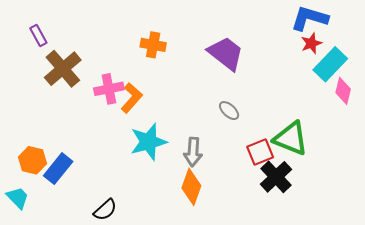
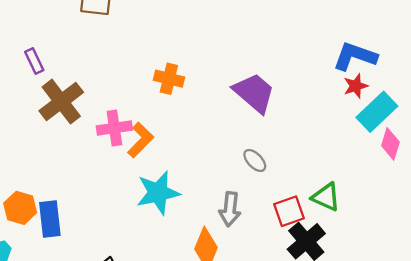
green triangle: (291, 138) -> (326, 197), size x0.7
gray arrow: (193, 152) -> (230, 209), moved
blue rectangle: (58, 169) -> (50, 219), turned -48

